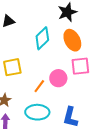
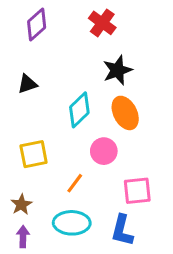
pink square: (80, 66) -> (137, 191), moved
pink circle: (58, 78) -> (104, 151), moved

